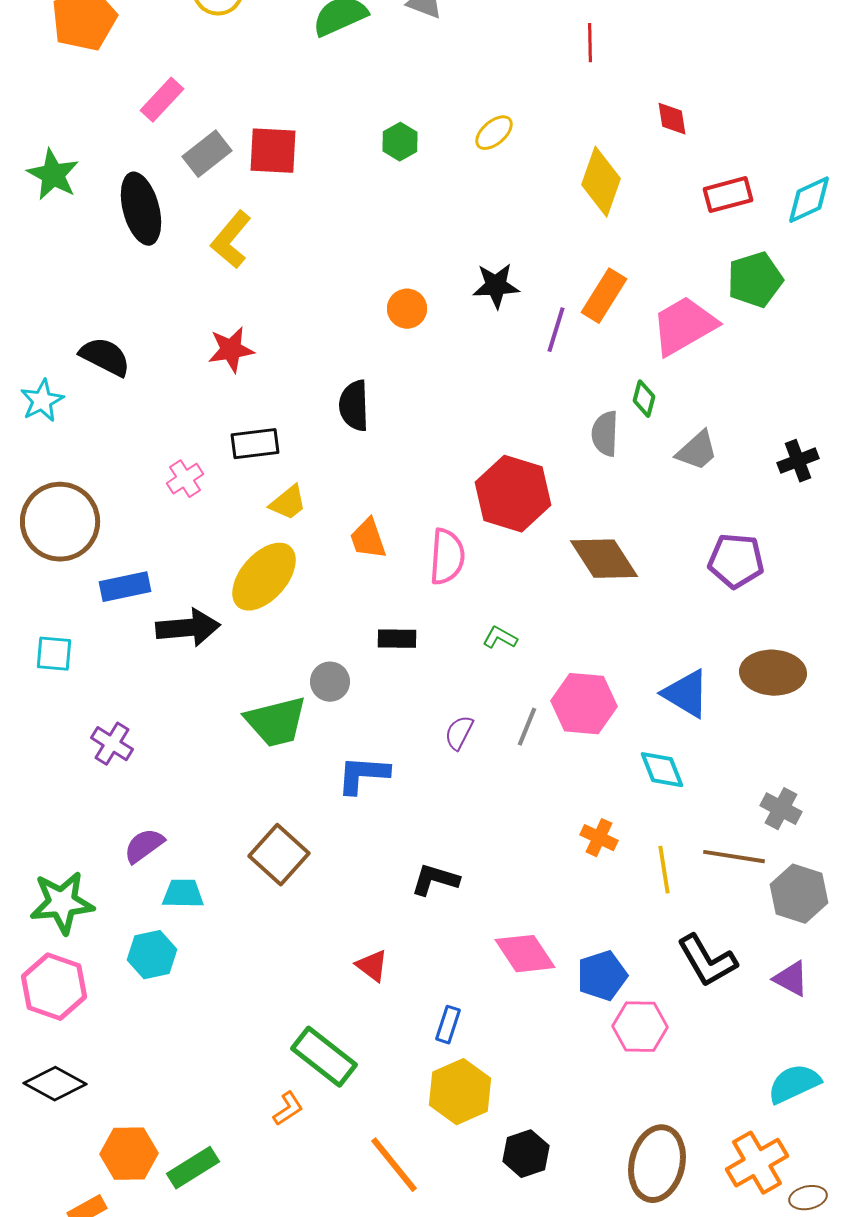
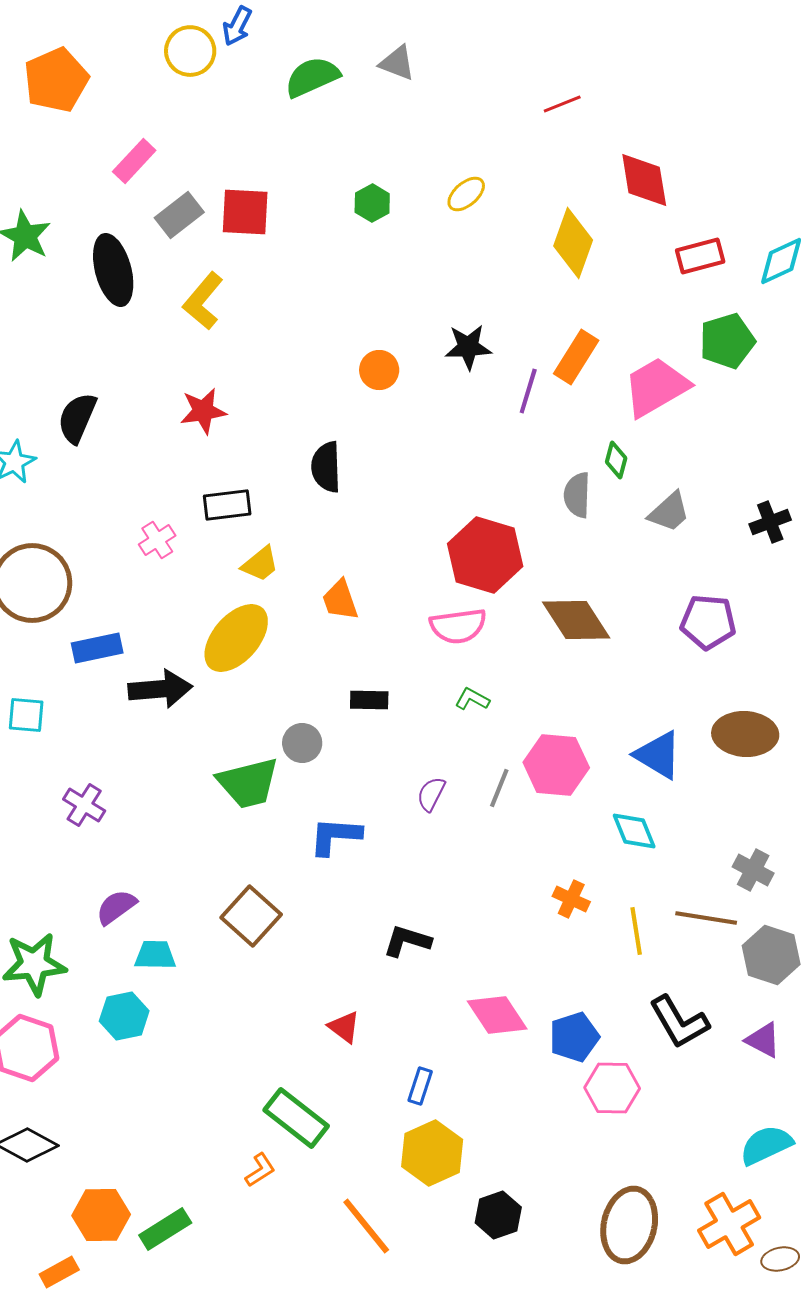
red line: (590, 43) -> (562, 104), turned 69
red diamond: (672, 119) -> (644, 180), size x1.6
black semicircle: (105, 357) -> (77, 418), turned -94
pink semicircle: (447, 557) -> (458, 626), moved, turned 78

